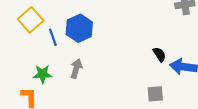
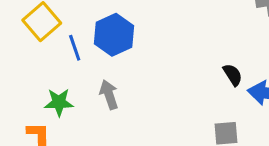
gray arrow: (76, 69) -> (109, 95), turned -36

